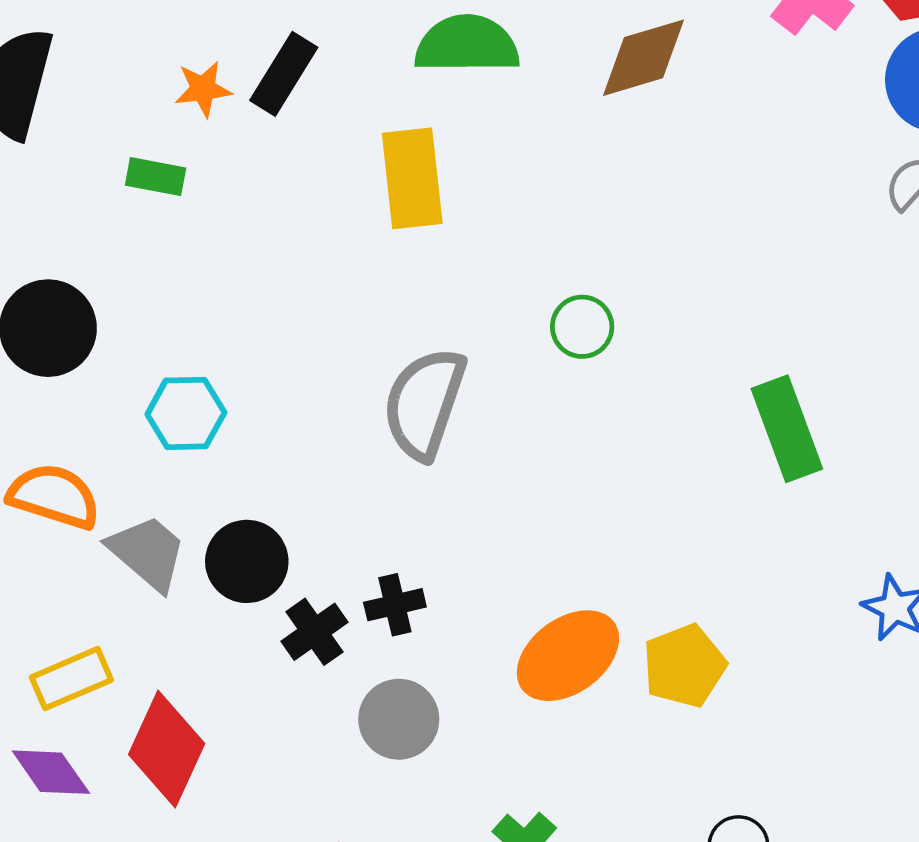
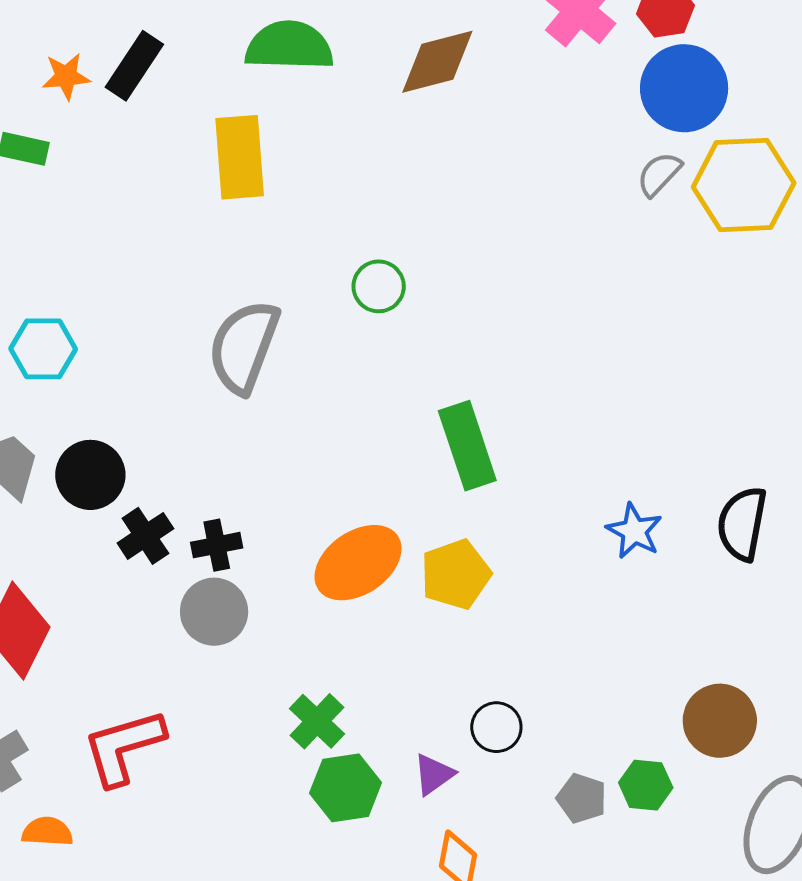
green rectangle: (787, 429) -> (467, 446), moved
black cross: (395, 605) -> (217, 545), moved

